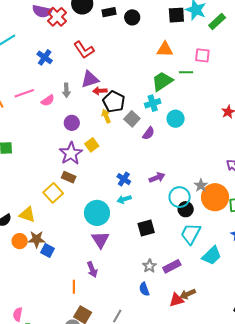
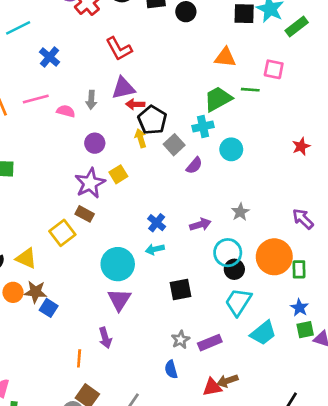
blue cross: (45, 57) -> (50, 57), moved
pink semicircle: (48, 100) -> (66, 111), turned -136
gray star: (201, 185) -> (240, 212), moved

